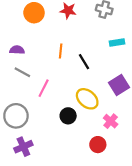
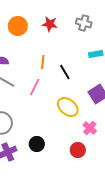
pink line: (44, 88) -> (35, 87), moved
black circle: (68, 116) -> (37, 144), moved

